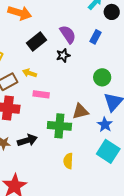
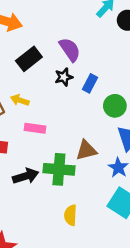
blue rectangle: (96, 37) -> (90, 83), moved
black arrow: (27, 140) -> (26, 176), moved

